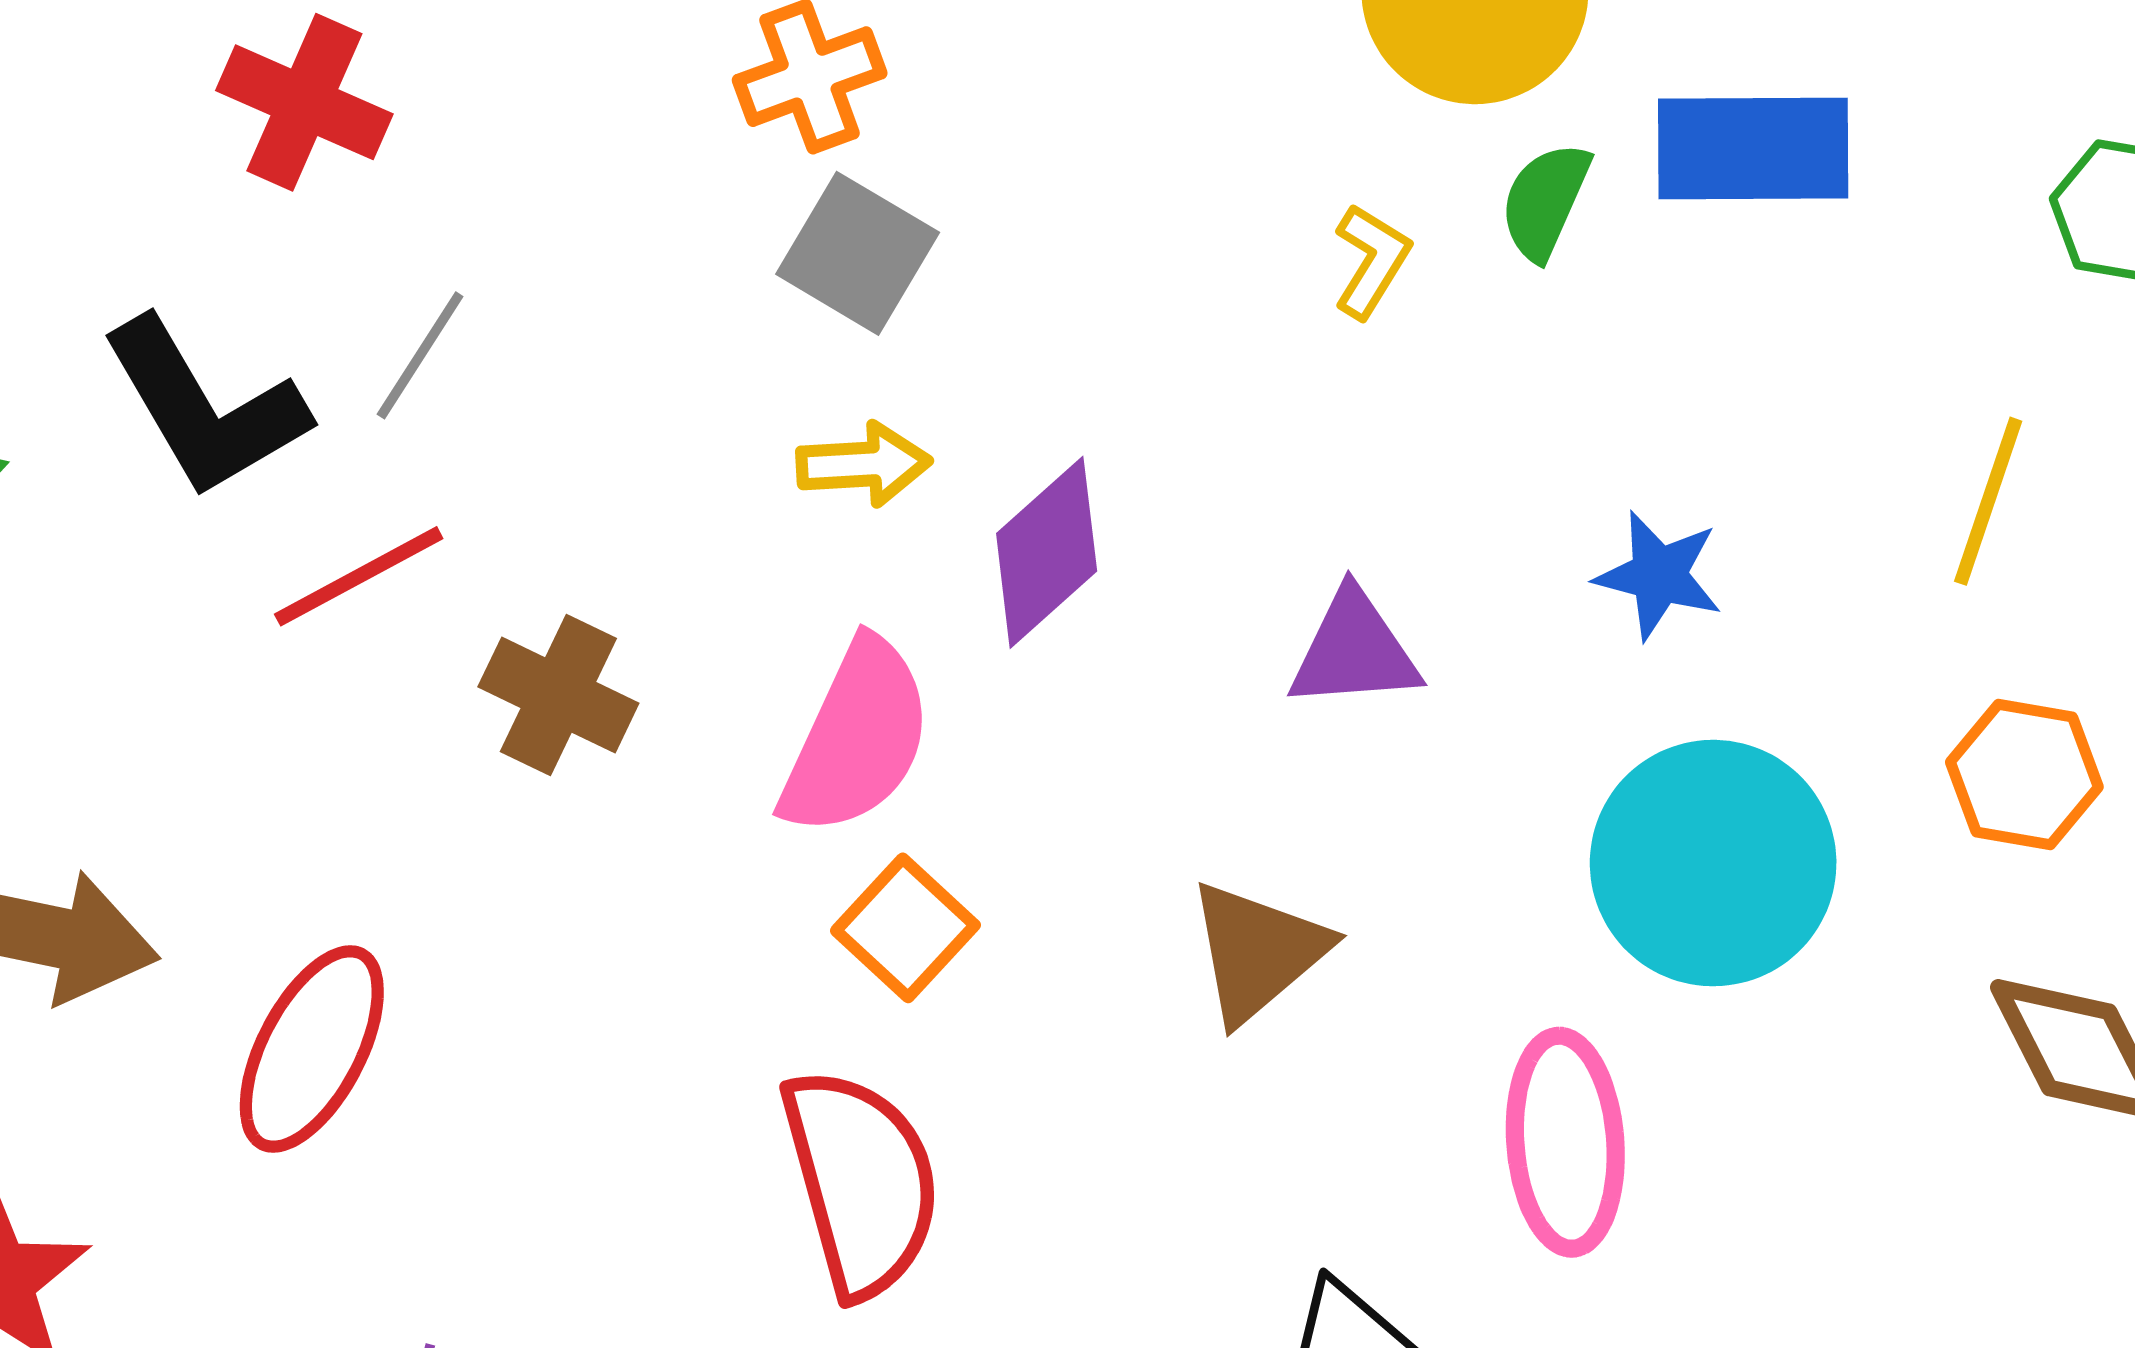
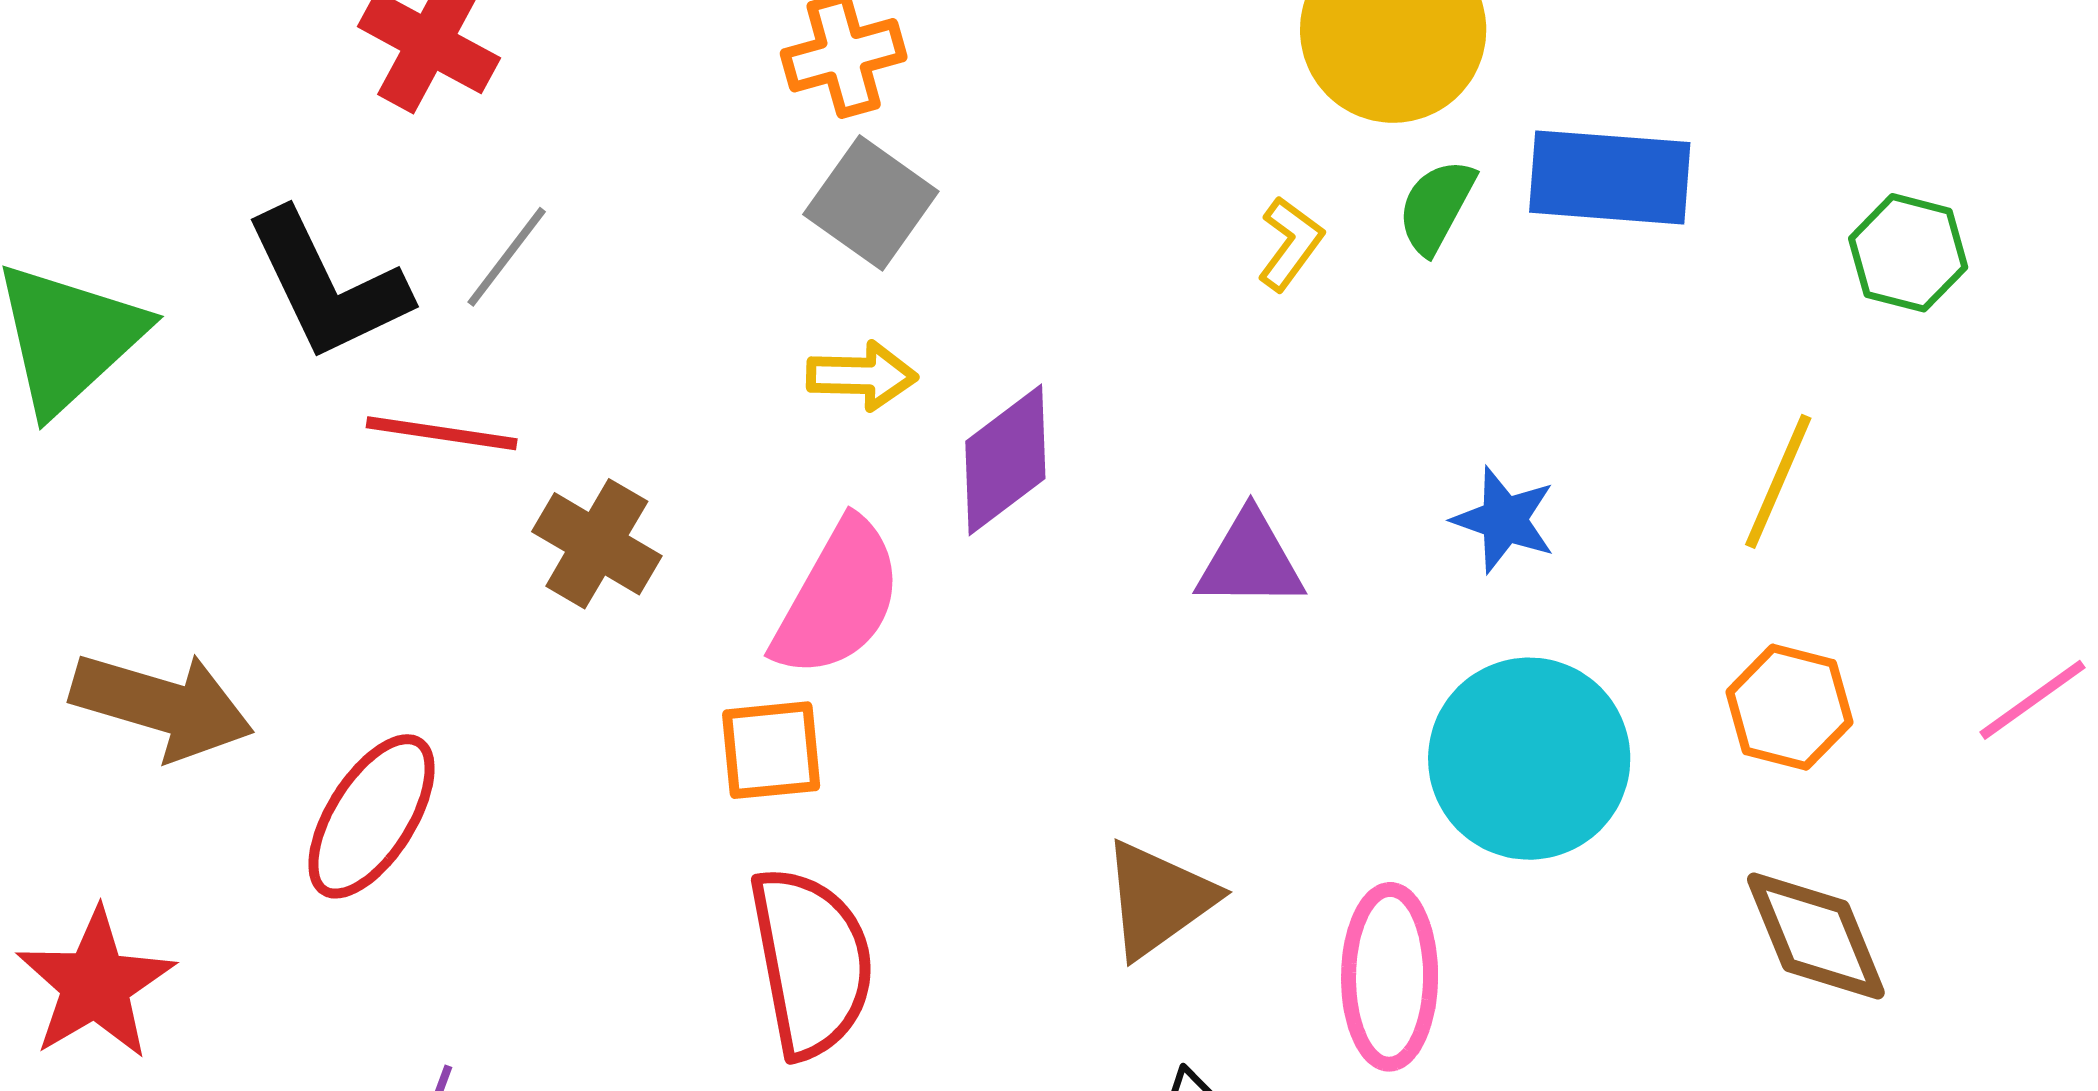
red line: (359, 576) -> (442, 433), turned 32
orange square: (905, 928) -> (771, 750), moved, turned 37
brown triangle: (1258, 952) -> (1158, 899), moved

